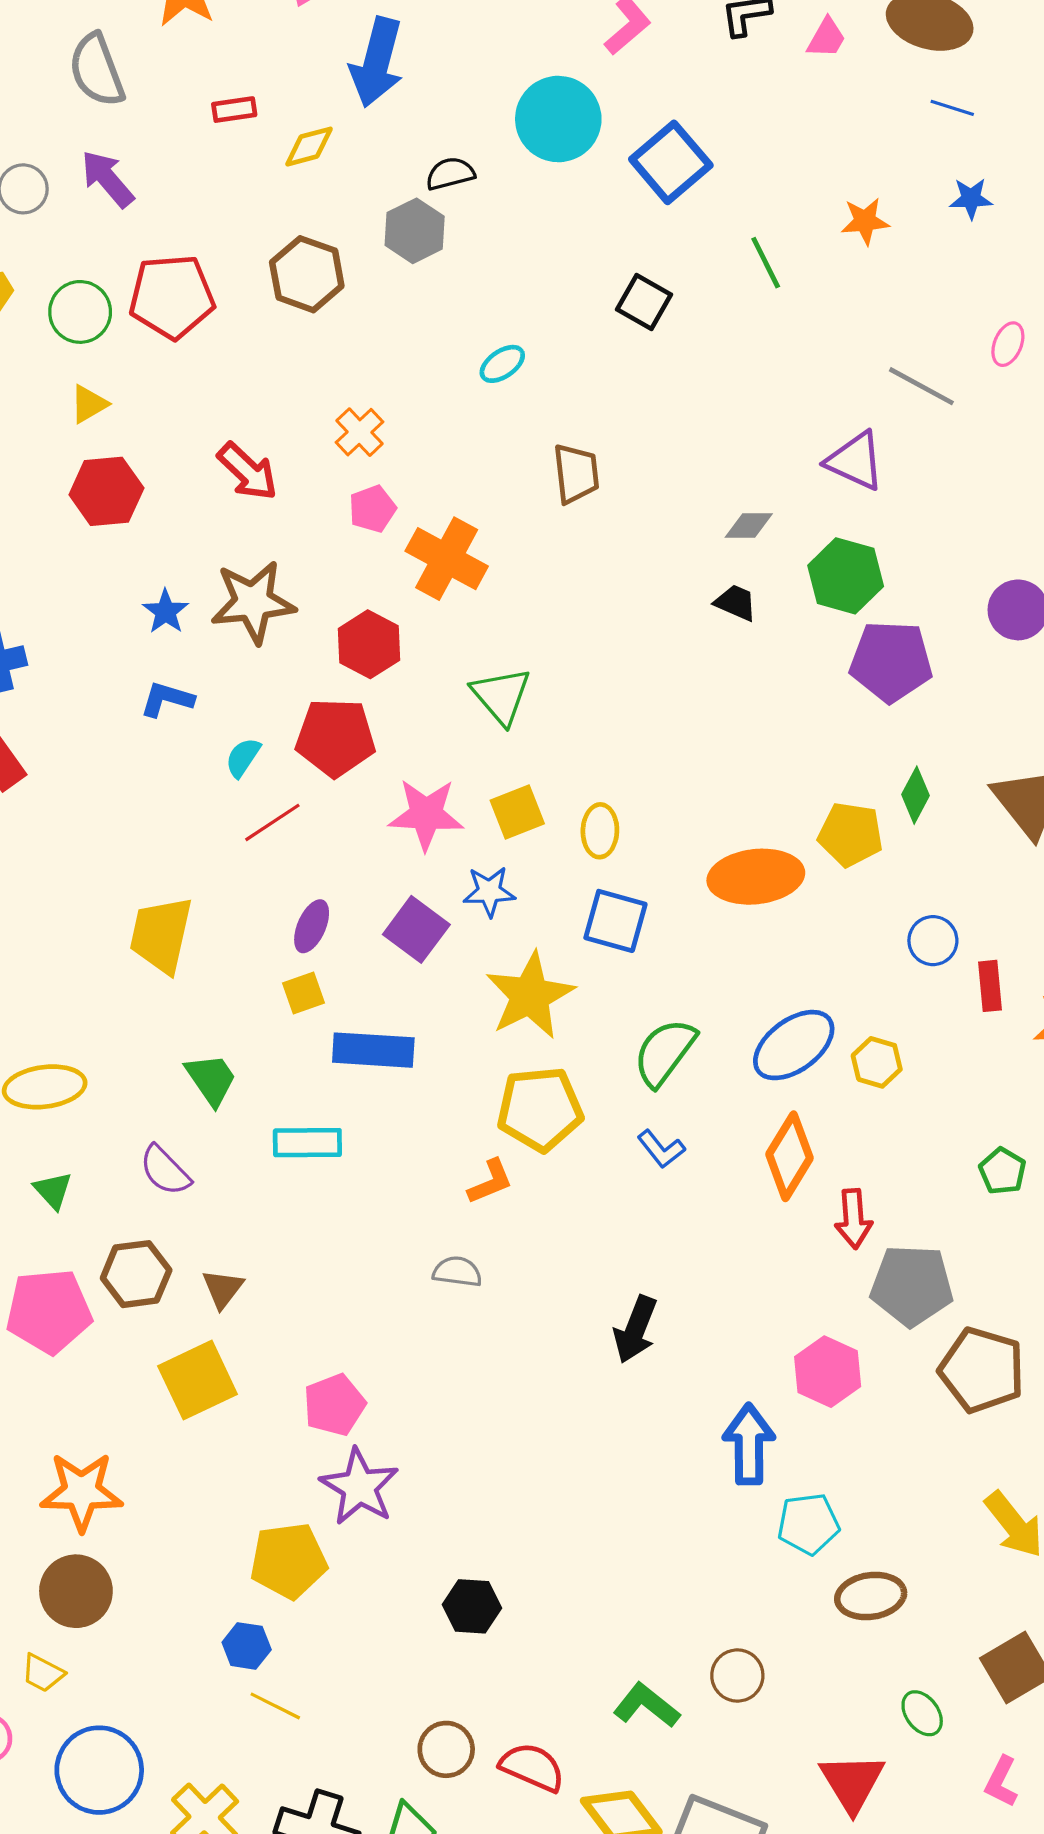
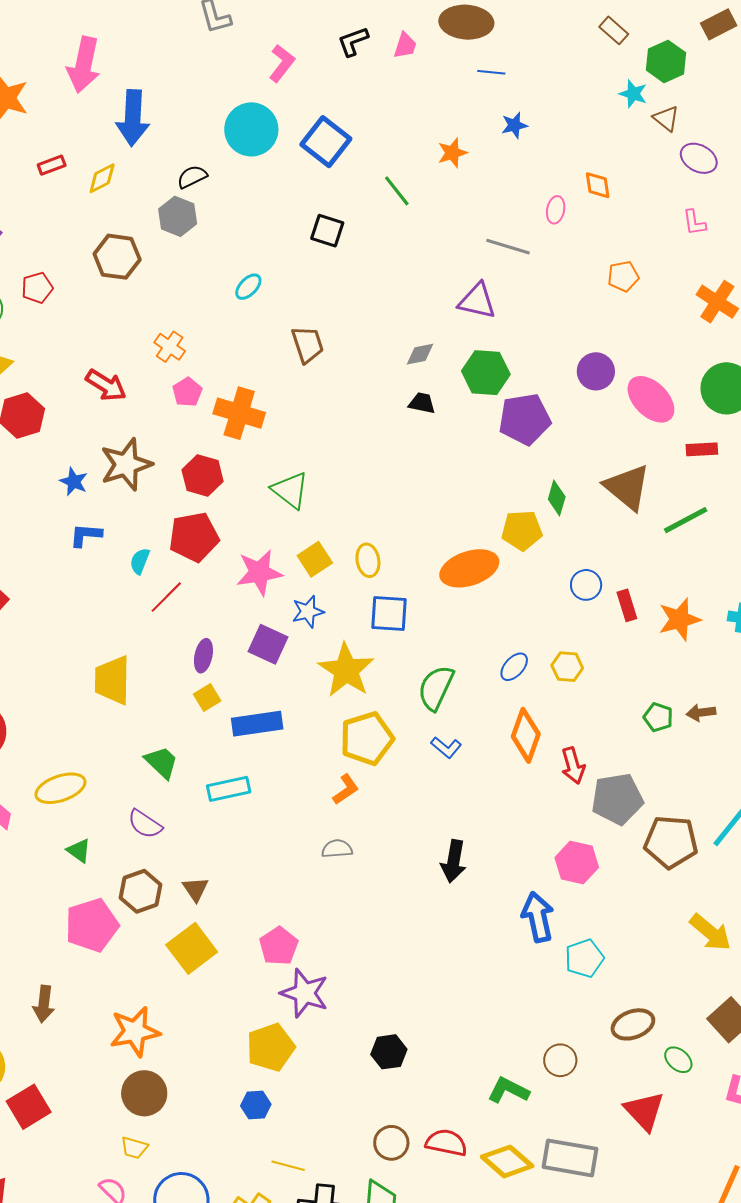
red pentagon: (172, 297) -> (37, 288), size x0.6
blue ellipse: (794, 1045) -> (514, 667), size x0.6
brown ellipse: (871, 1596) -> (633, 1024), moved
yellow line: (275, 1706) -> (288, 1166), moved

